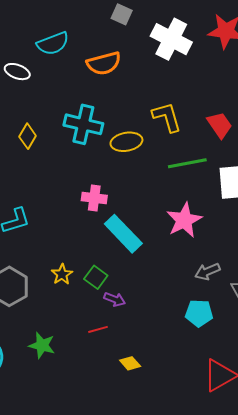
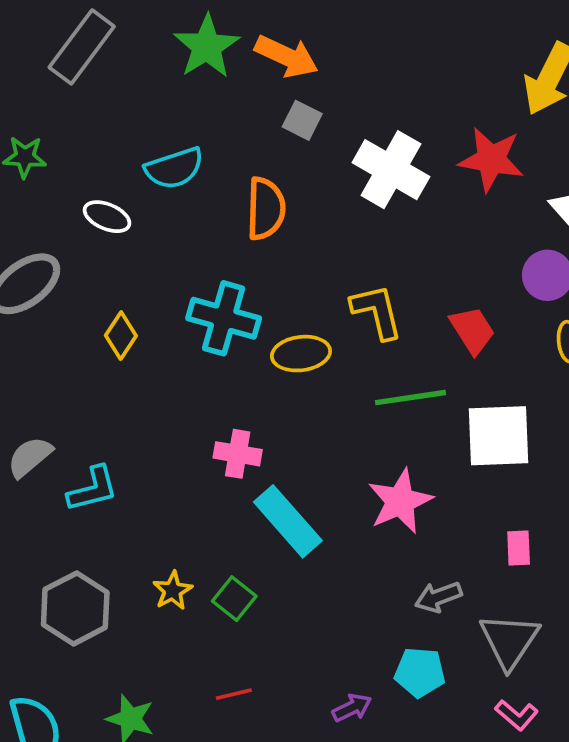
orange semicircle: (104, 63) -> (266, 209), turned -76
purple arrow: (115, 299) -> (352, 708), moved, turned -50

